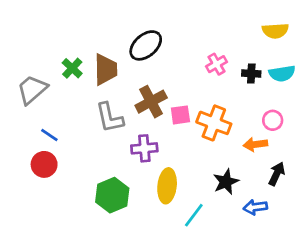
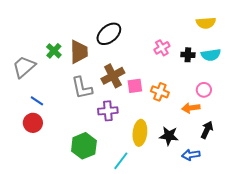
orange cross: (214, 123) -> (160, 92), size x0.7
black star: (226, 182) -> (169, 136), turned 30
yellow ellipse: (167, 186) -> (140, 133), moved
cyan line: (194, 215) -> (121, 161), moved

